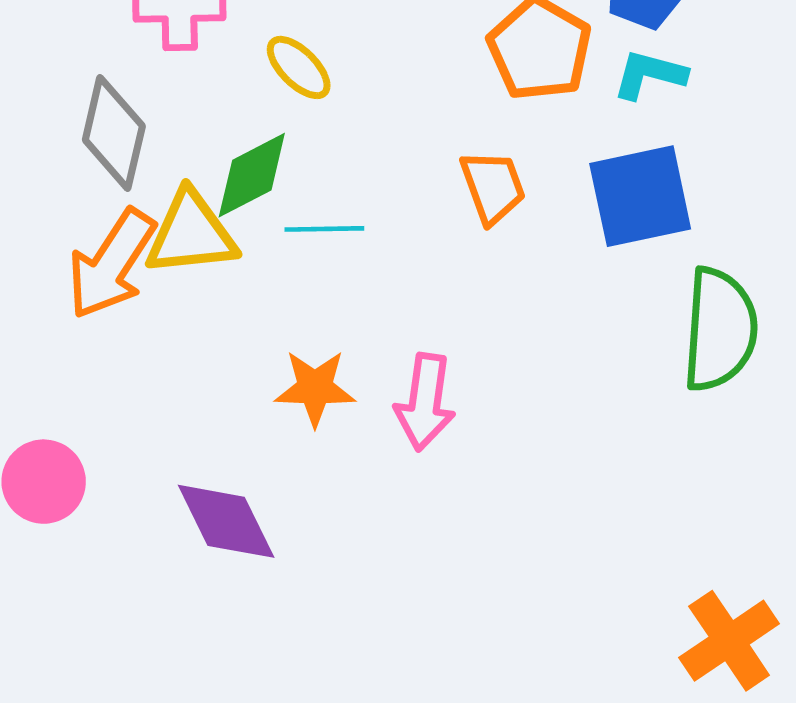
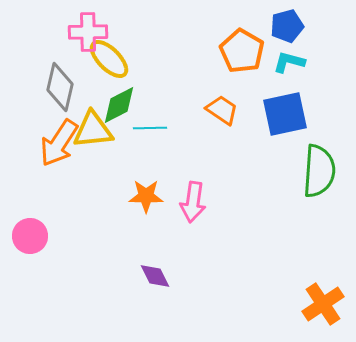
yellow ellipse: (299, 67) -> (109, 59), moved, size x1.4
orange trapezoid: (493, 187) -> (222, 110), turned -36
purple diamond: (226, 521) -> (155, 276), moved, size x0.7

